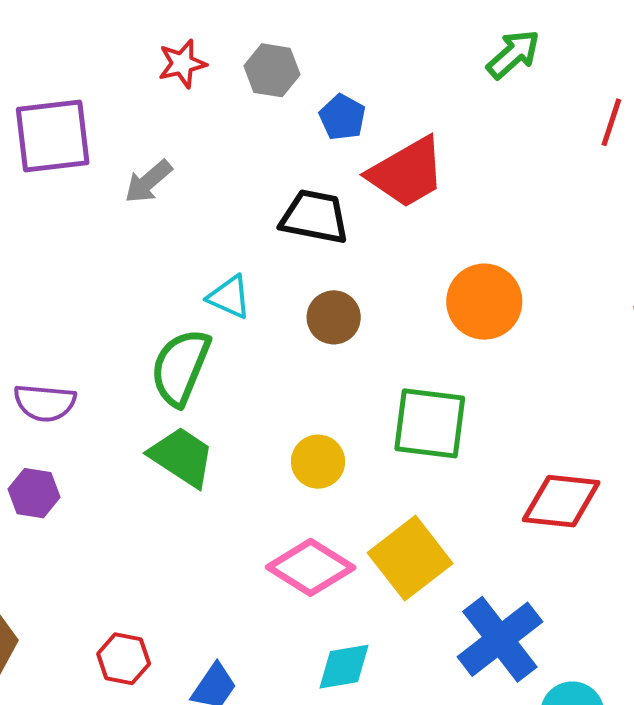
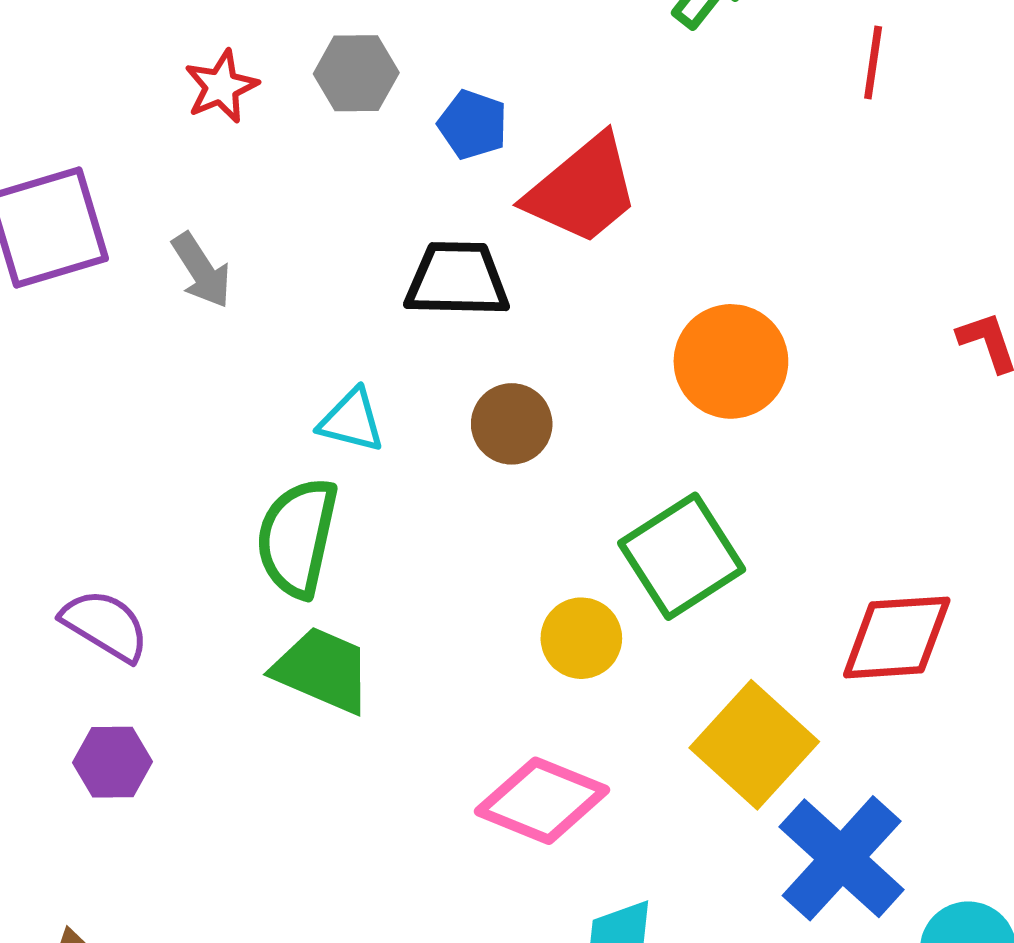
gray arrow: (148, 182) -> (201, 270), turned -72
purple semicircle: (45, 403) -> (105, 625), turned -144
green square: (430, 423) -> (682, 556), turned -30
yellow circle: (318, 462) -> (581, 638), moved
yellow square: (410, 558) -> (754, 745), moved

